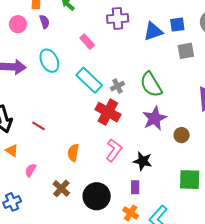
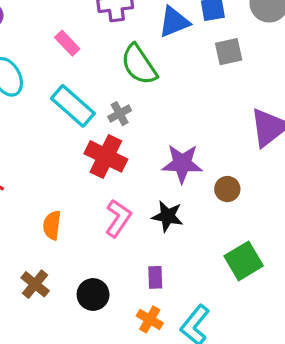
green semicircle: (151, 85) -> (139, 65), moved
purple star: (155, 118) -> (182, 164), turned 30
black star: (143, 161) -> (167, 216), moved
green square: (190, 180) -> (244, 261), turned -30
black circle: (97, 196) -> (93, 295), size x0.7

